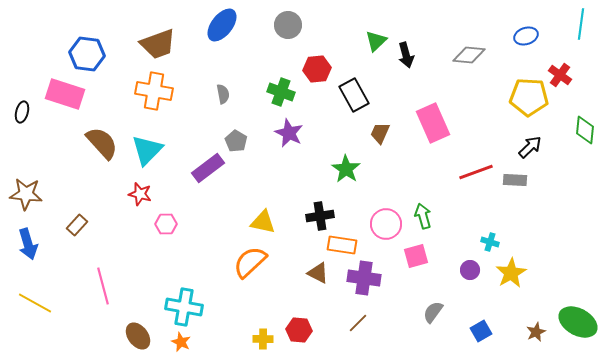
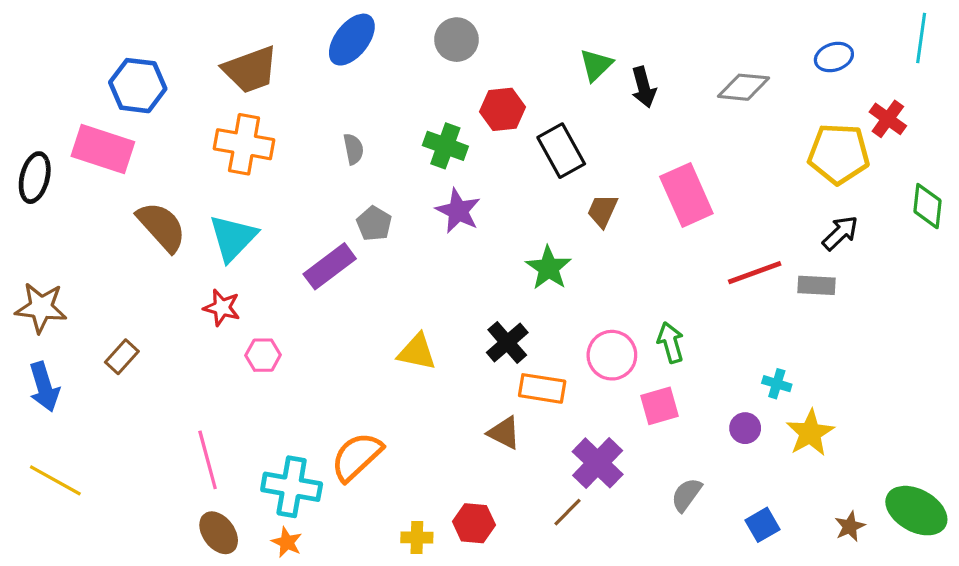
black ellipse: (22, 112) -> (35, 178), size x1.4
black cross: (320, 216) -> (507, 342), turned -32
orange semicircle: (250, 262) -> (357, 457), moved
purple cross: (364, 278) -> (598, 463), moved, turned 36
pink line: (103, 286) -> (208, 460), moved

